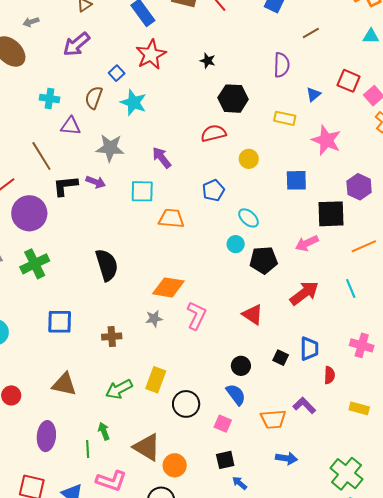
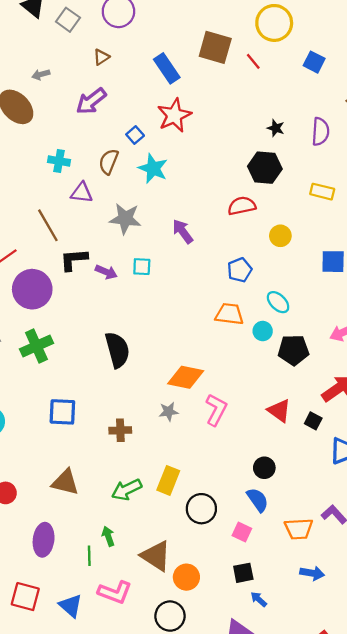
black star: (208, 61) -> (276, 128), moved
purple arrow: (96, 182) -> (106, 272), moved
cyan square: (142, 191) -> (142, 267), moved, size x0.7
orange trapezoid: (171, 218) -> (229, 314), moved
black square: (281, 358) -> (313, 421), moved

